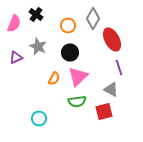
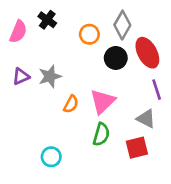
gray star: (38, 46) -> (50, 76), moved, turned 30
black circle: (70, 52) -> (116, 58), moved
green semicircle: (77, 102) -> (101, 134), turned -66

